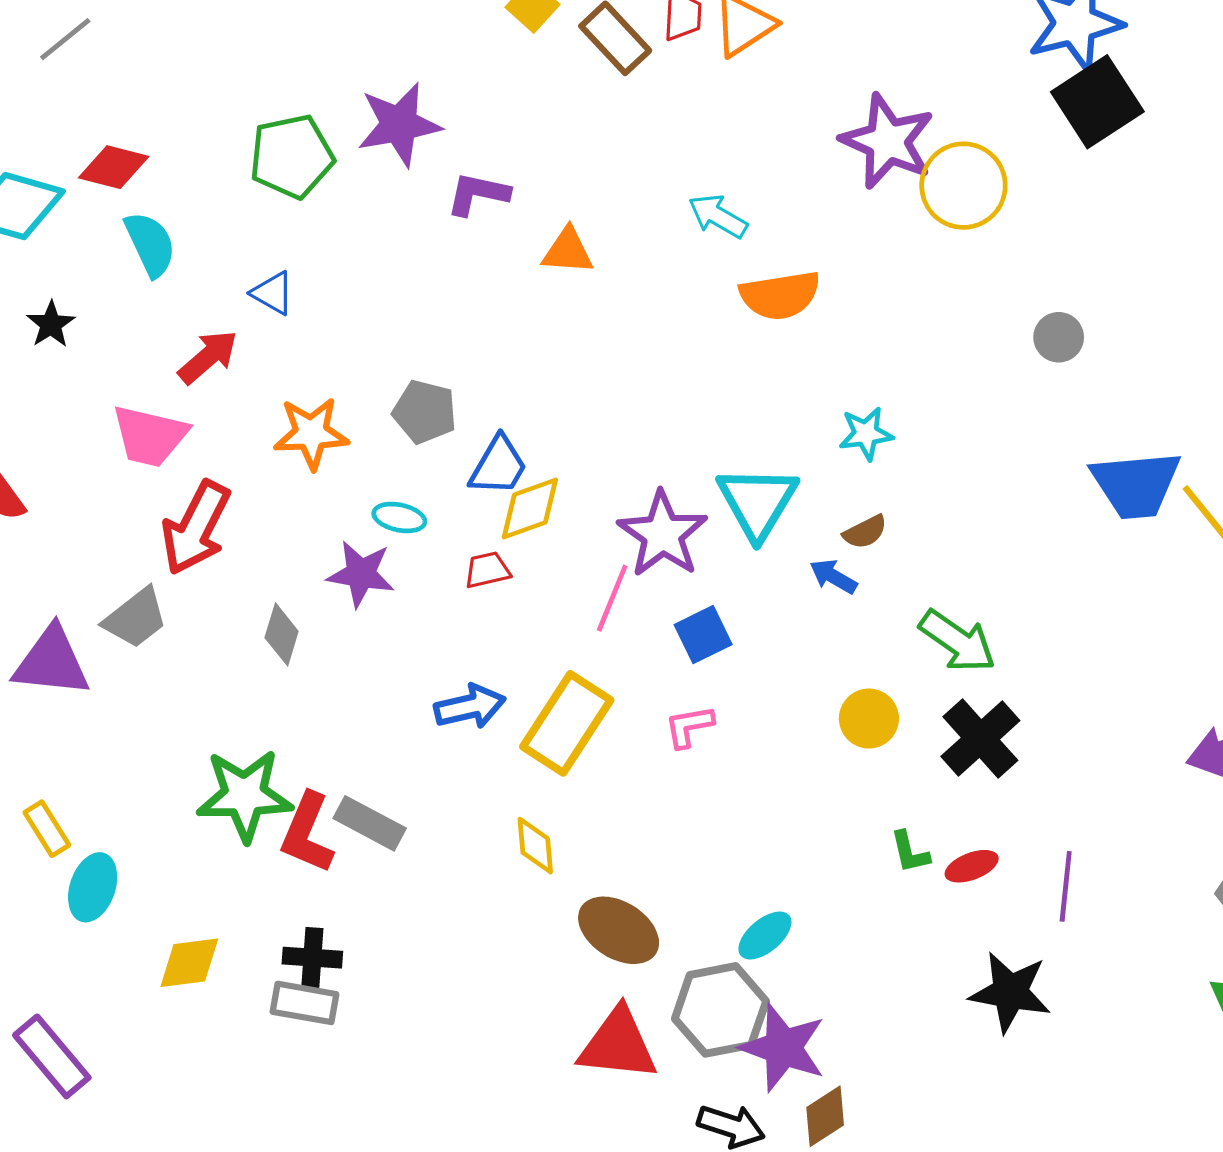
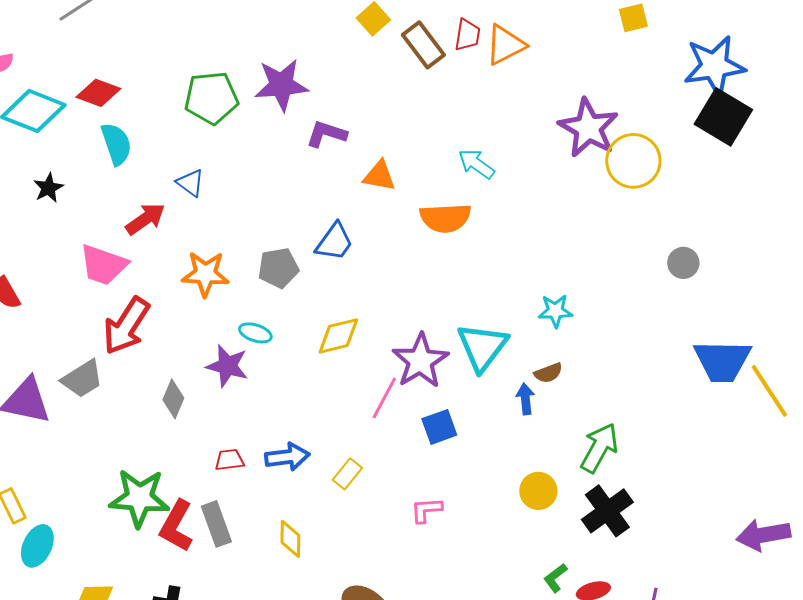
black square: (1097, 102) -> (723, 117), turned -32
orange semicircle: (780, 295) -> (445, 218), moved
gray pentagon: (425, 412) -> (278, 268), turned -30
blue trapezoid: (498, 466) -> (334, 242), moved
red trapezoid: (487, 570) -> (229, 460), moved
blue arrow: (833, 576) -> (525, 399), turned 48
green arrow: (957, 641) -> (599, 448), turned -102
yellow rectangle: (567, 723) -> (347, 474), size x0.5
pink L-shape: (689, 726) -> (426, 510), moved
gray rectangle: (370, 823) -> (216, 524), turned 36
yellow diamond: (535, 846) -> (290, 539), moved
green L-shape: (910, 852) -> (555, 578), turned 60

